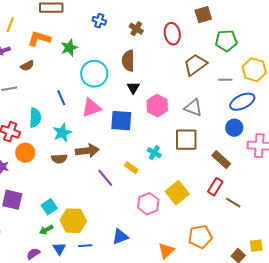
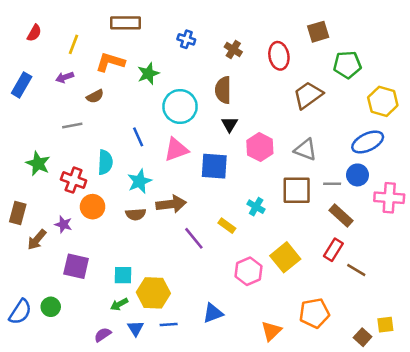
gray line: (225, 80) -> (332, 184), moved
cyan square: (49, 207) -> (123, 275), turned 35

